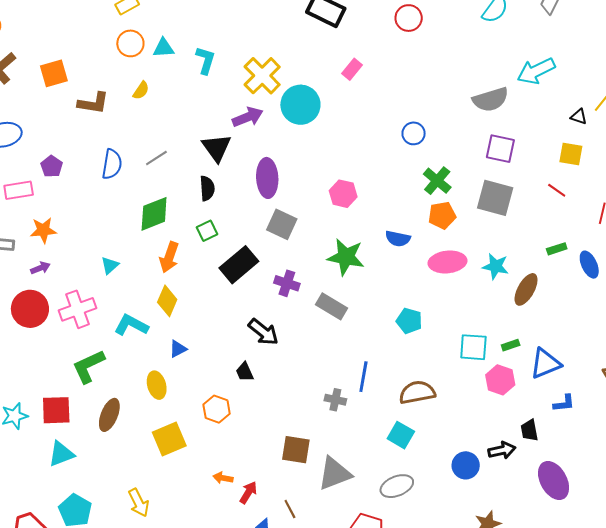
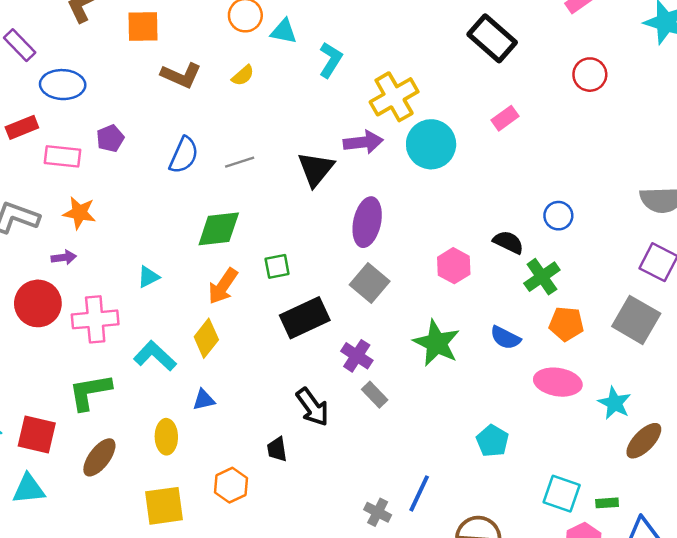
green cross: (437, 181) -> (542, 277), moved
black semicircle: (207, 188) -> (508, 242), moved, turned -75
gray rectangle: (331, 306) -> (375, 395), moved, size x0.7

